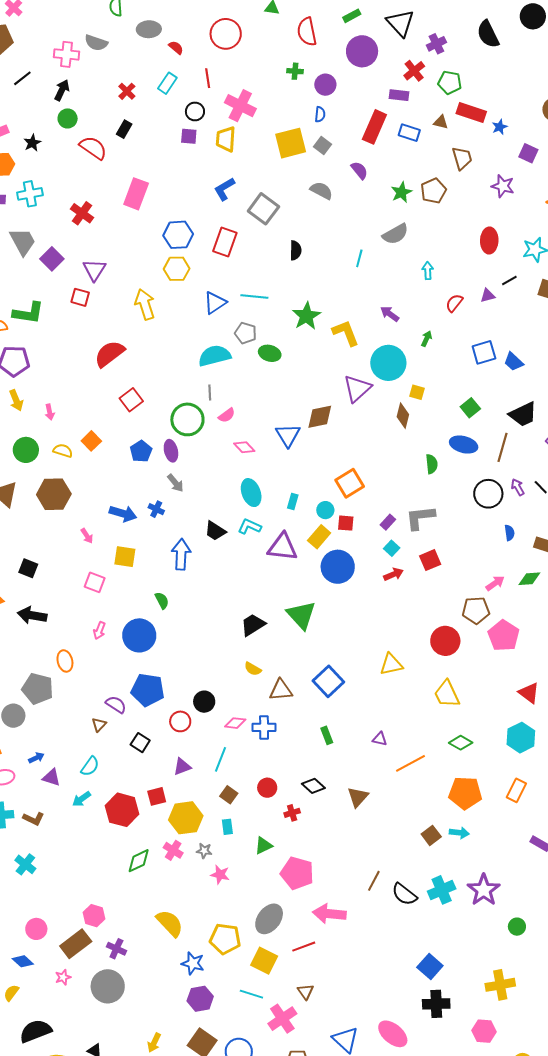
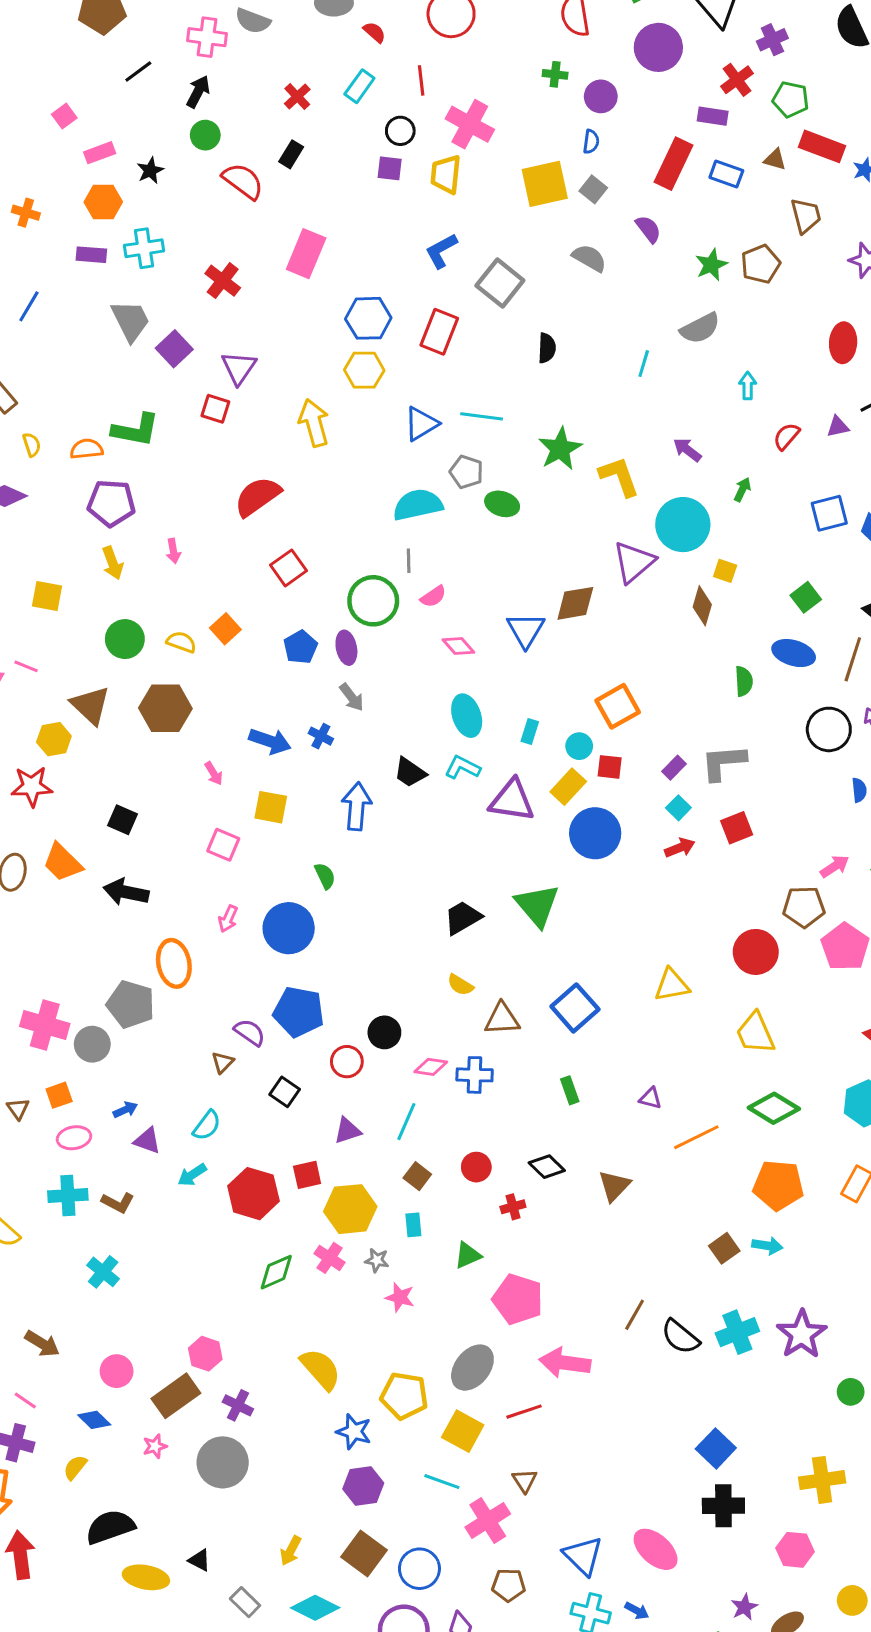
pink arrow: (50, 412) -> (173, 551), moved
orange ellipse: (65, 661) -> (174, 963), size x1.4
green diamond: (461, 743) -> (774, 1108), size x1.4

